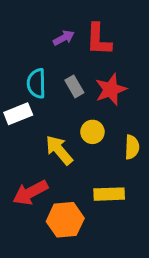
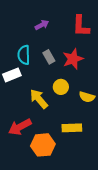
red L-shape: (99, 39) -> (81, 26), moved
yellow semicircle: (132, 147) -> (87, 97), turned 105

